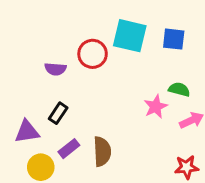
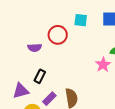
cyan square: (130, 36) -> (81, 20), size x0.6

